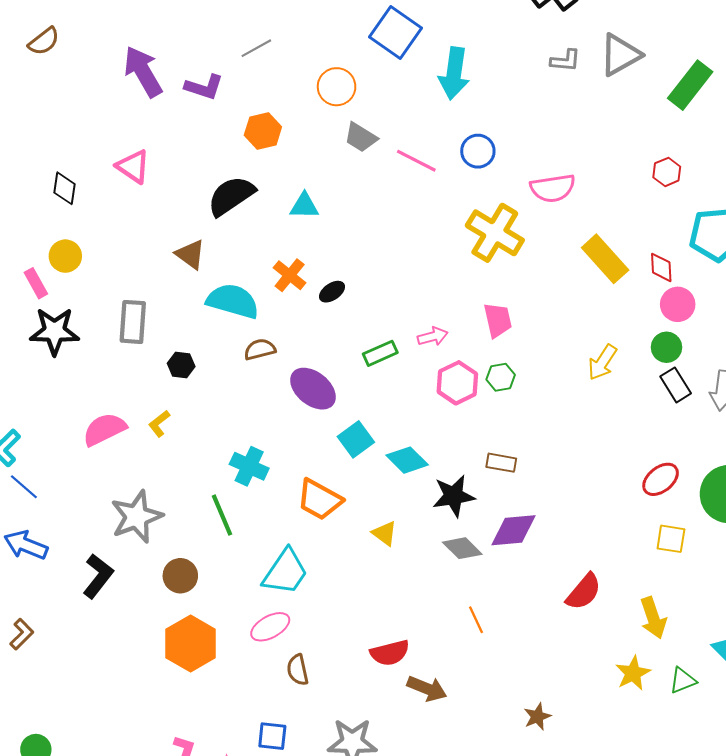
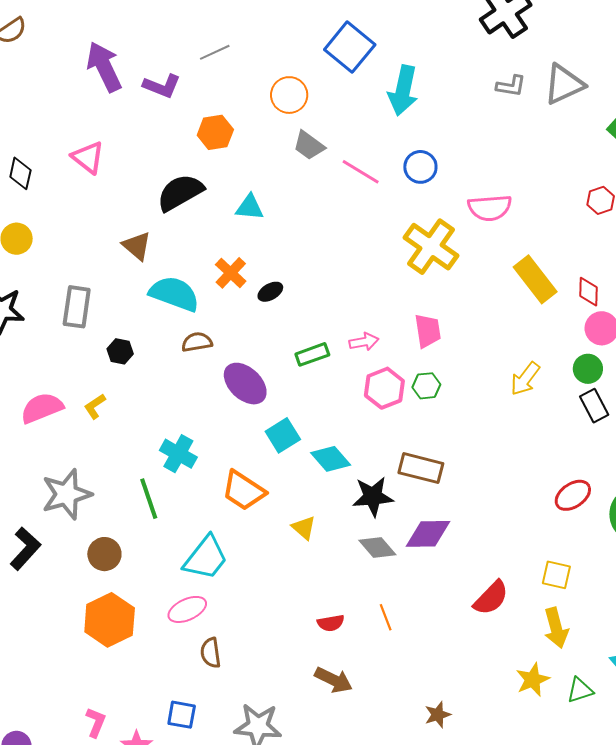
brown rectangle: (501, 463) -> (421, 468), size x1.5
yellow square: (671, 539) -> (556, 575), moved
red semicircle: (390, 653) -> (331, 623), moved, size x0.7

